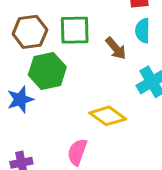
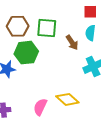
yellow diamond: (108, 116) -> (67, 99), moved

